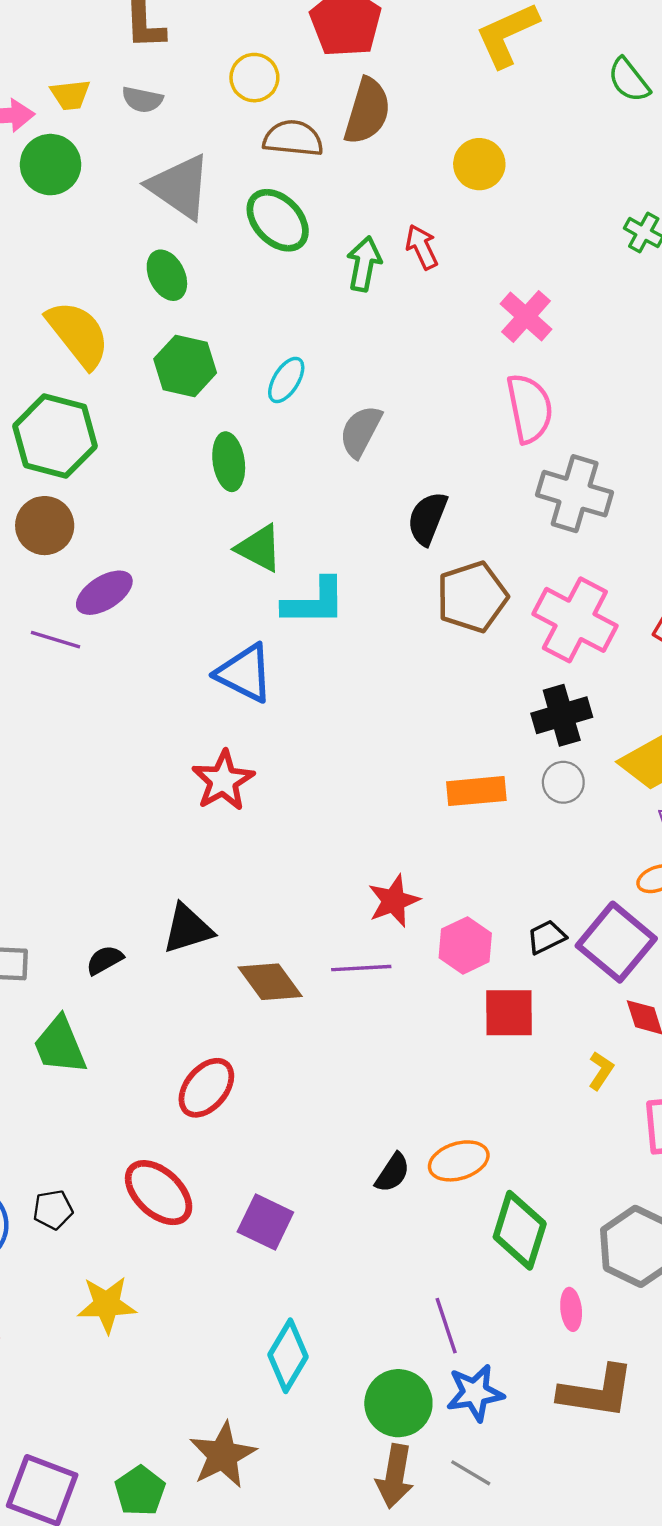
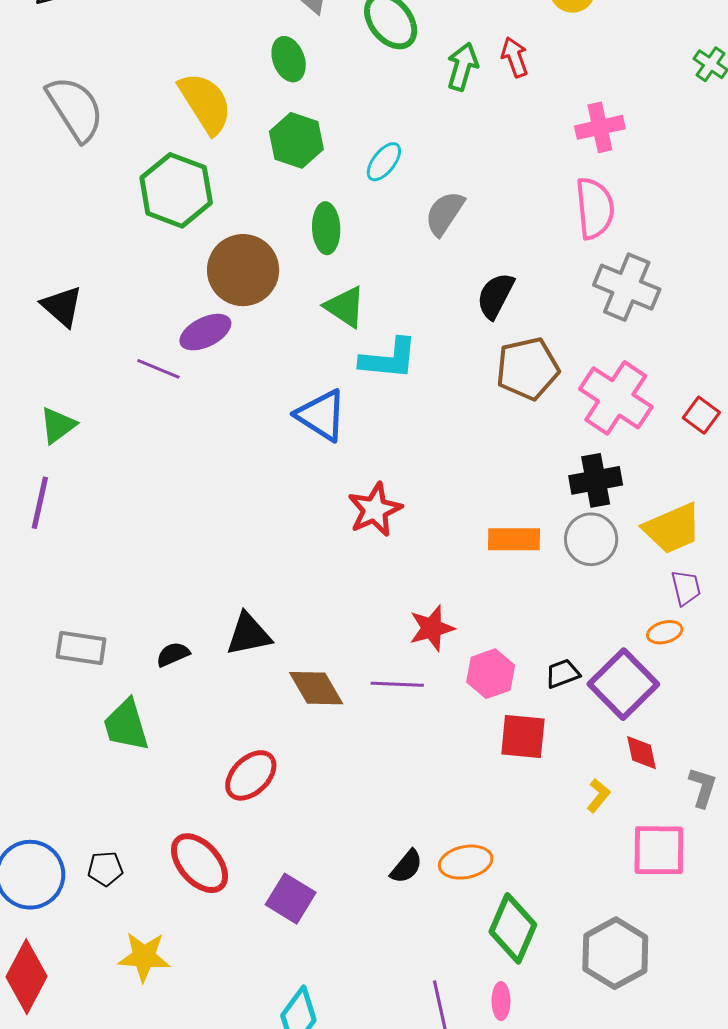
pink cross: (526, 316) -> (600, 127), turned 30
brown circle: (45, 526) -> (243, 270), moved, size x1.4
red star: (223, 781) -> (375, 510), moved
gray circle: (563, 782) -> (591, 539), size x1.4
pink ellipse: (571, 1309) -> (501, 1001), moved

